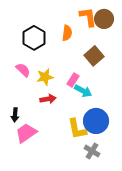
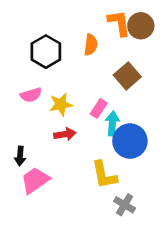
pink semicircle: (23, 70) -> (31, 95), turned 119
cyan arrow: (83, 91) -> (112, 123), turned -114
blue circle: (96, 121) -> (130, 141), moved

